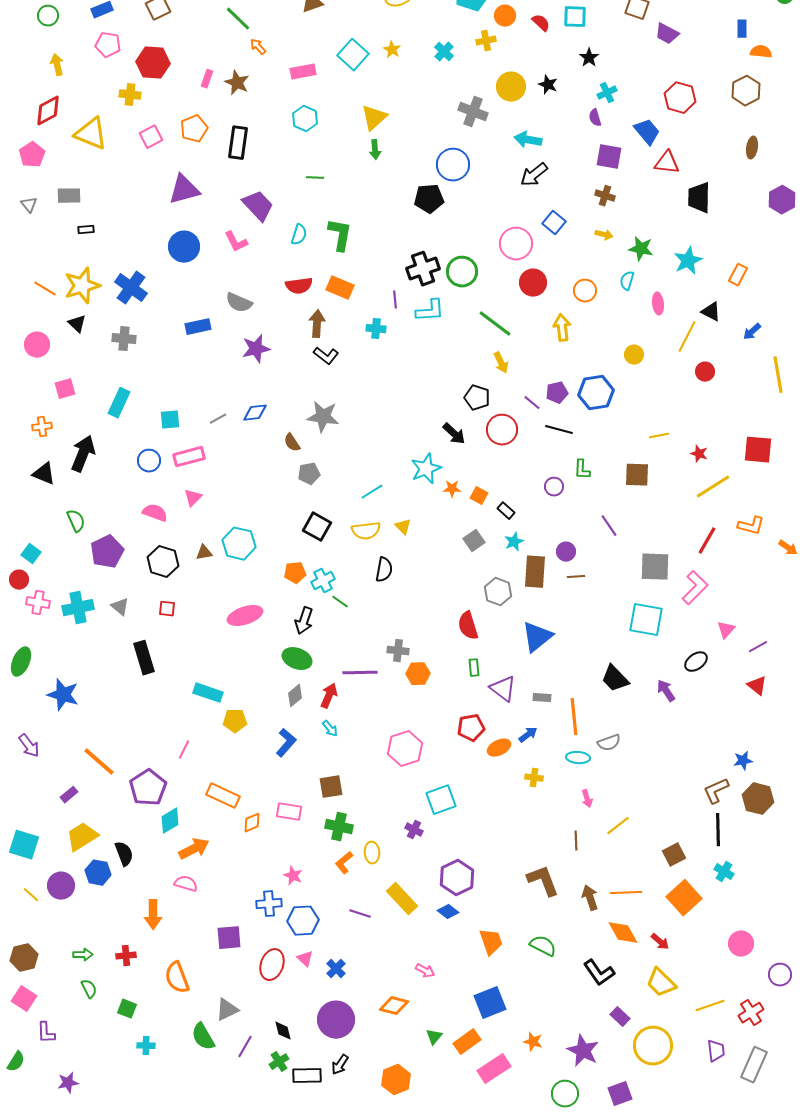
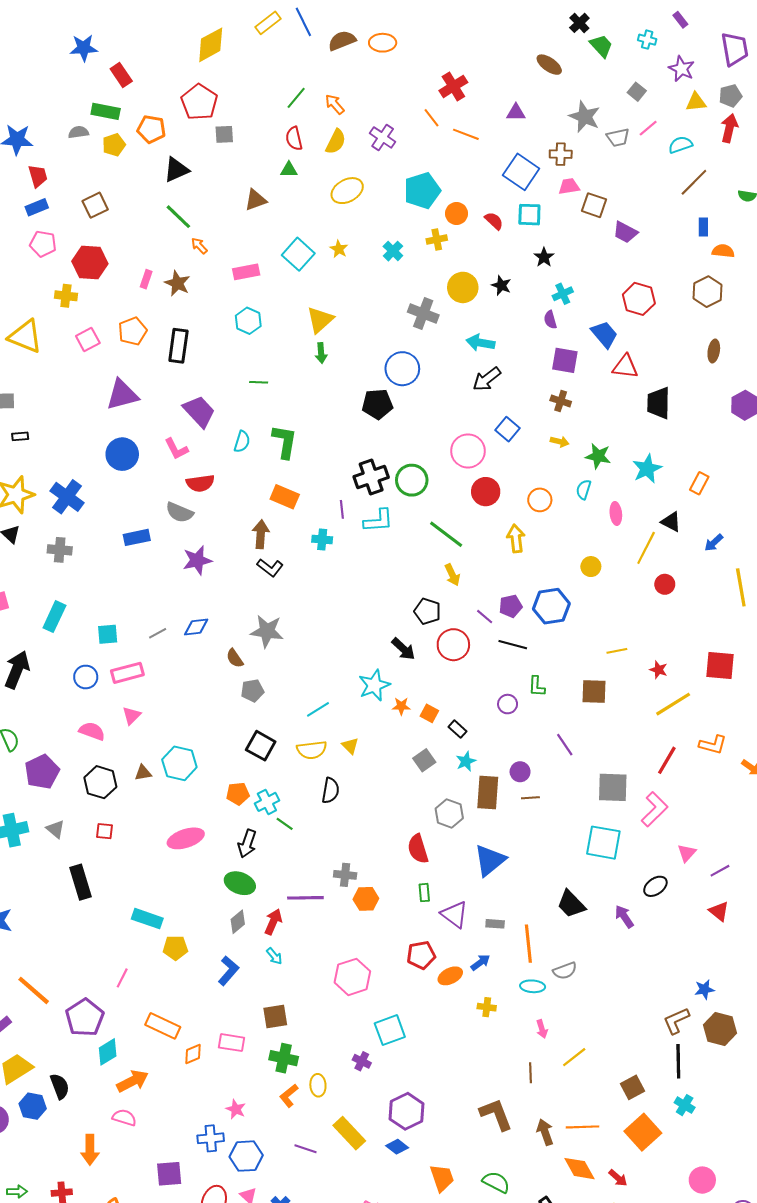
red semicircle: (299, 286) -> (200, 483), moved

